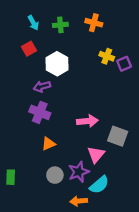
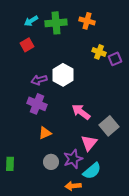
cyan arrow: (33, 23) -> (31, 21), turned 88
green cross: (60, 25) -> (56, 23), size x1.5
white hexagon: (57, 64) -> (63, 75), moved
pink arrow: (87, 121) -> (81, 112), turned -138
gray square: (118, 136) -> (109, 126), turned 30

